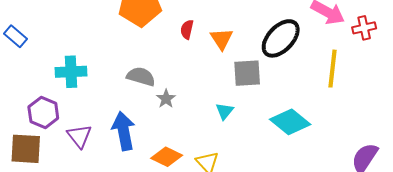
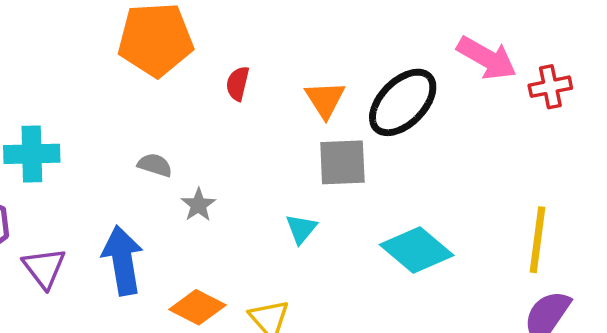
orange triangle: (222, 39) -> (325, 99), moved
yellow line: (332, 69) -> (537, 240), moved
gray semicircle: (141, 77) -> (155, 165), size x0.7

